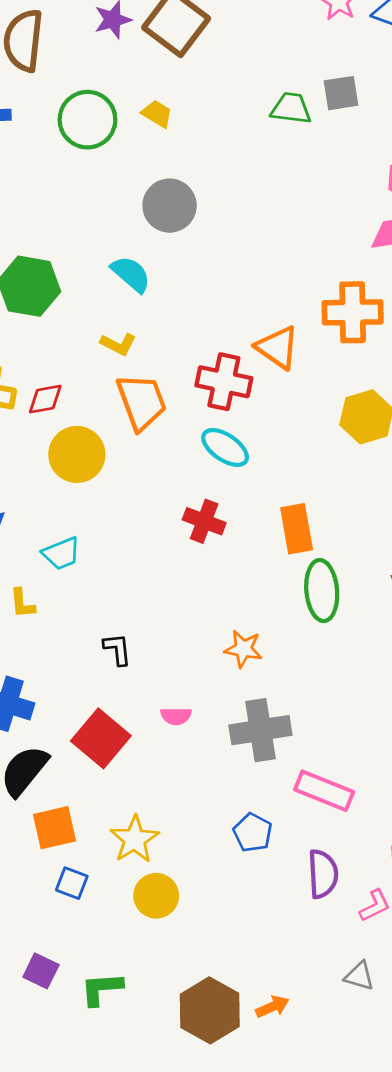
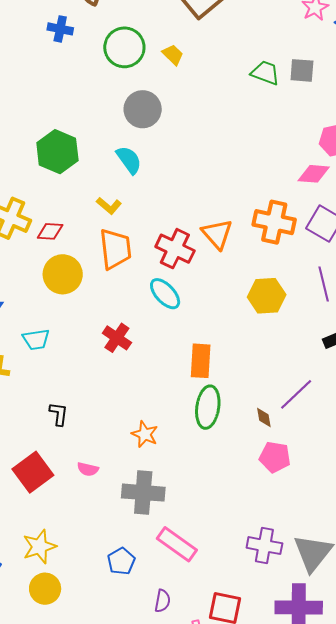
gray circle: (170, 206) -> (143, 109), moved
red cross: (204, 521) -> (117, 338), moved
purple semicircle: (323, 874) -> (162, 601), size x0.7

